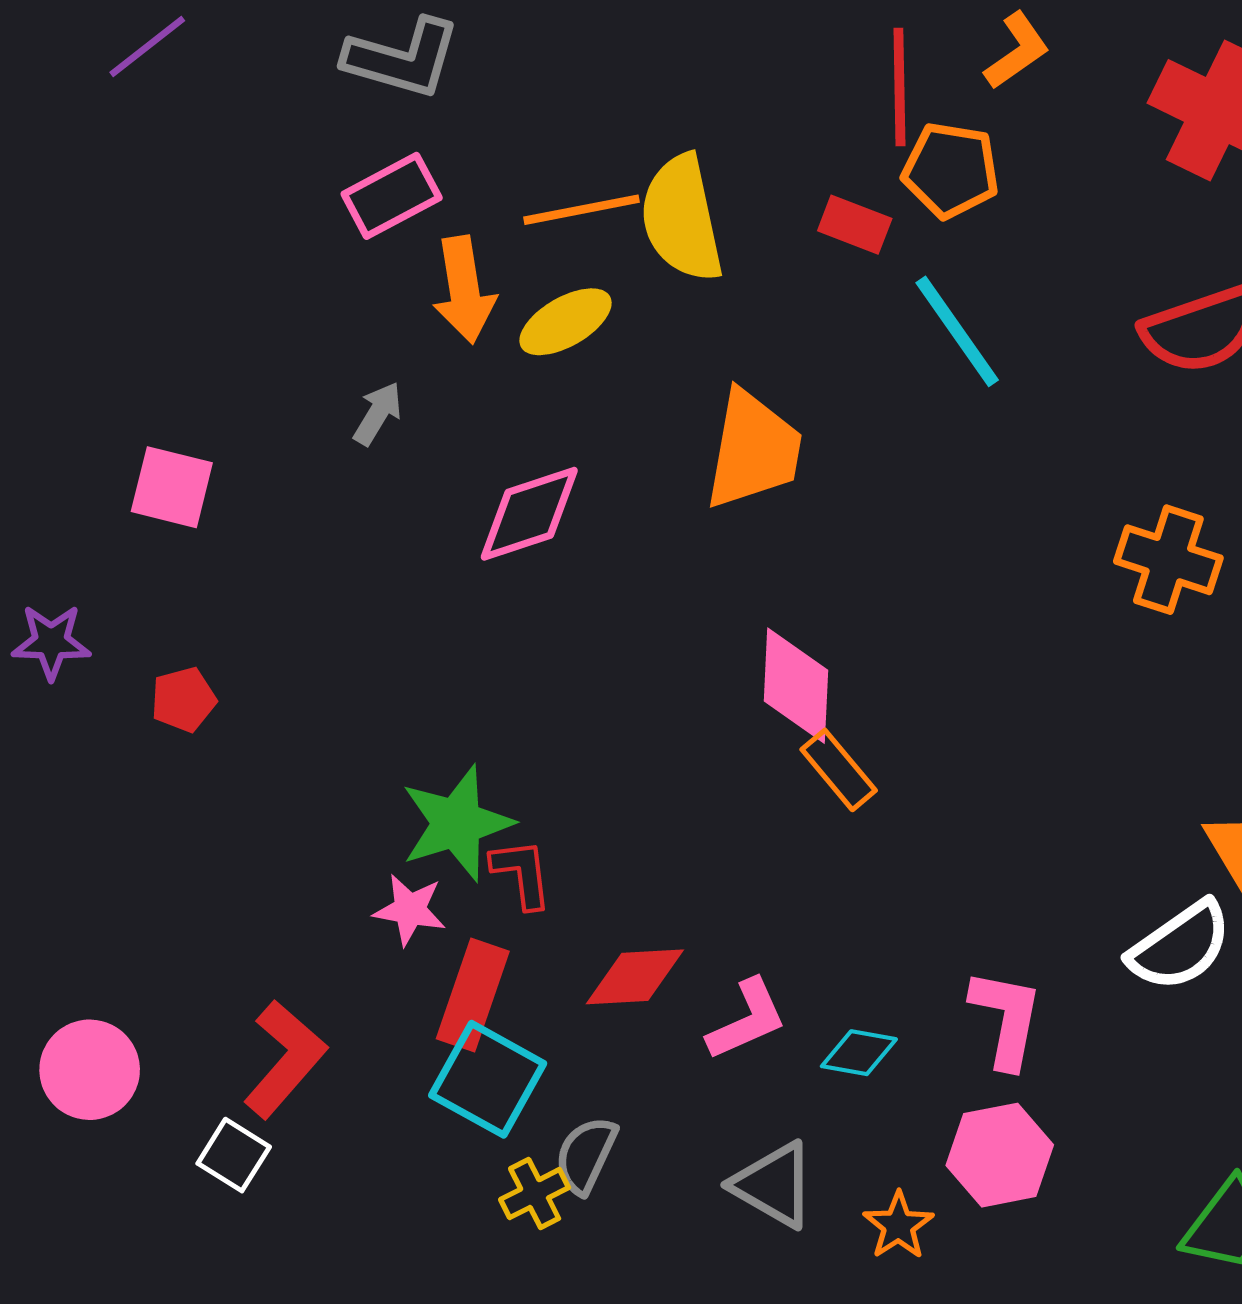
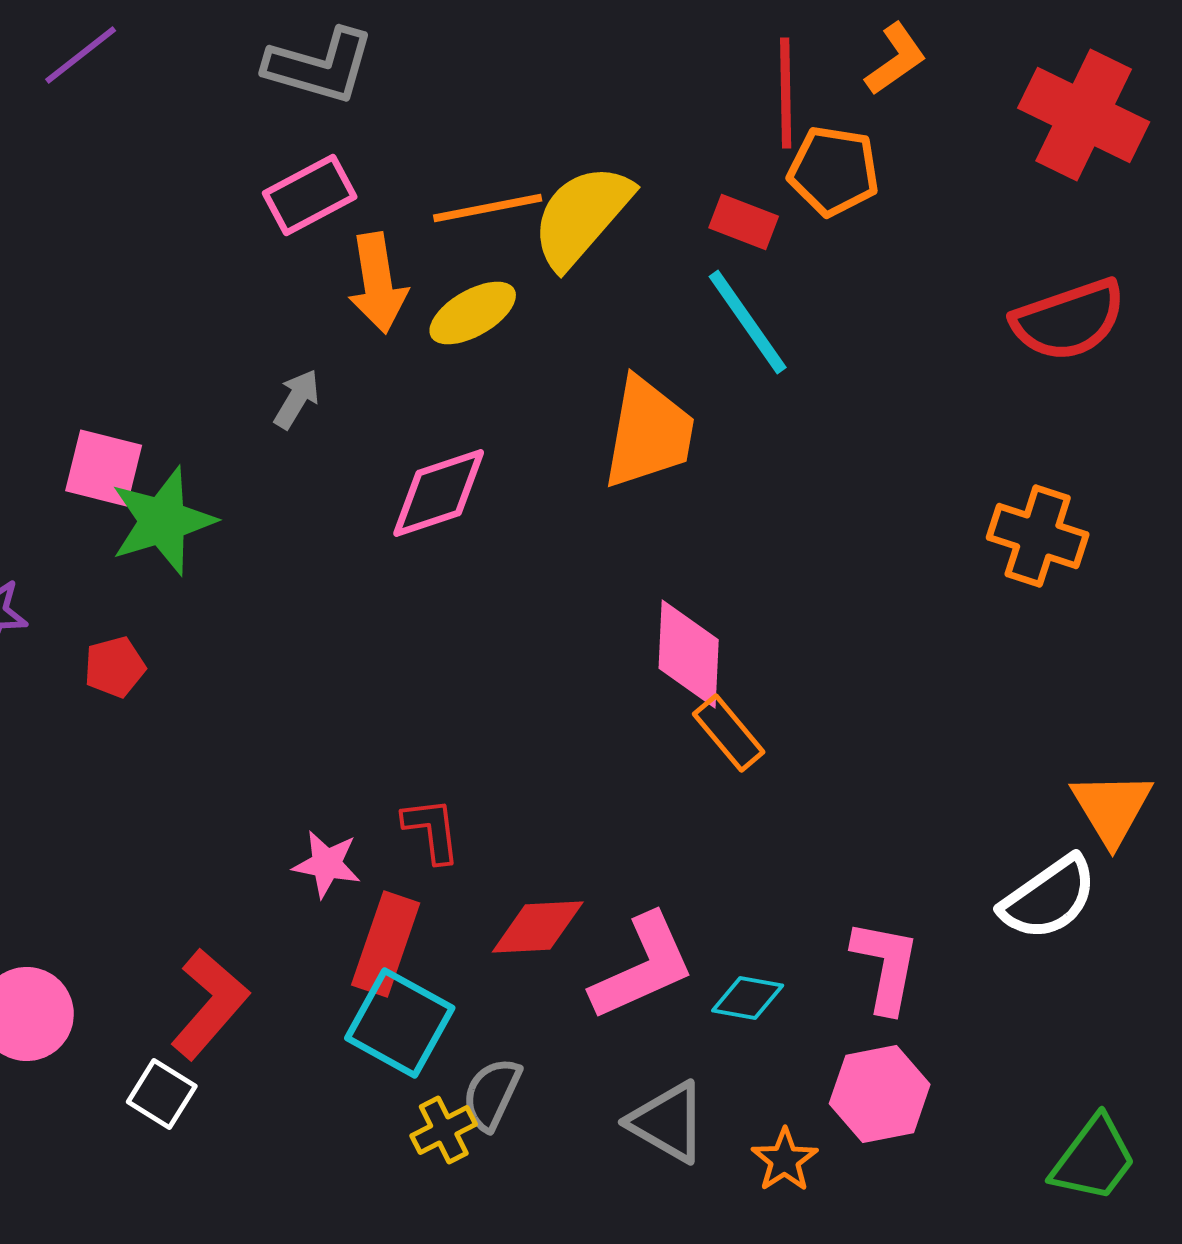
yellow semicircle: (682, 218) -> (582, 216), turned 53
cyan line: (957, 331) -> (748, 322), moved
green star: (457, 823) -> (163, 521), moved
pink L-shape: (747, 1020) -> (643, 967), size x1.4

